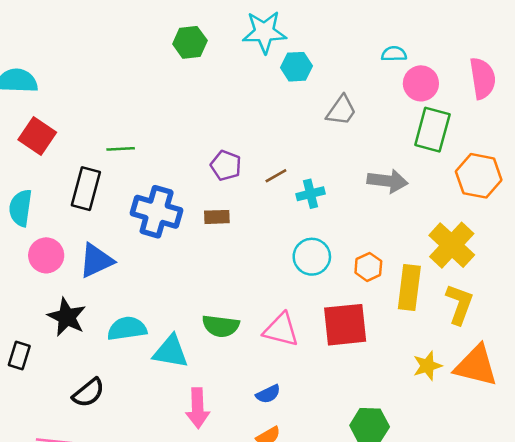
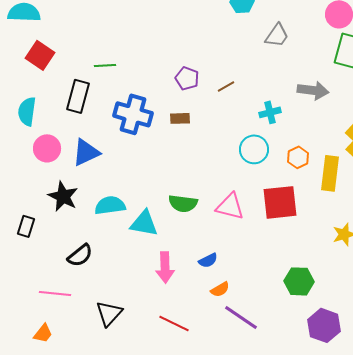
cyan cross: (311, 194) -> (270, 112), moved
blue semicircle: (268, 394) -> (208, 260), moved

